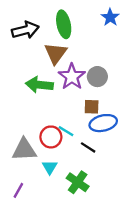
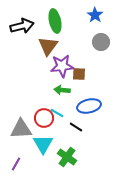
purple star: (72, 77) -> (62, 66), turned 30
gray circle: (97, 77) -> (101, 42), moved
green arrow: (39, 85) -> (62, 90), moved, size x0.7
brown square: (92, 107) -> (79, 74), moved
cyan triangle: (50, 167) -> (43, 144), size x1.5

